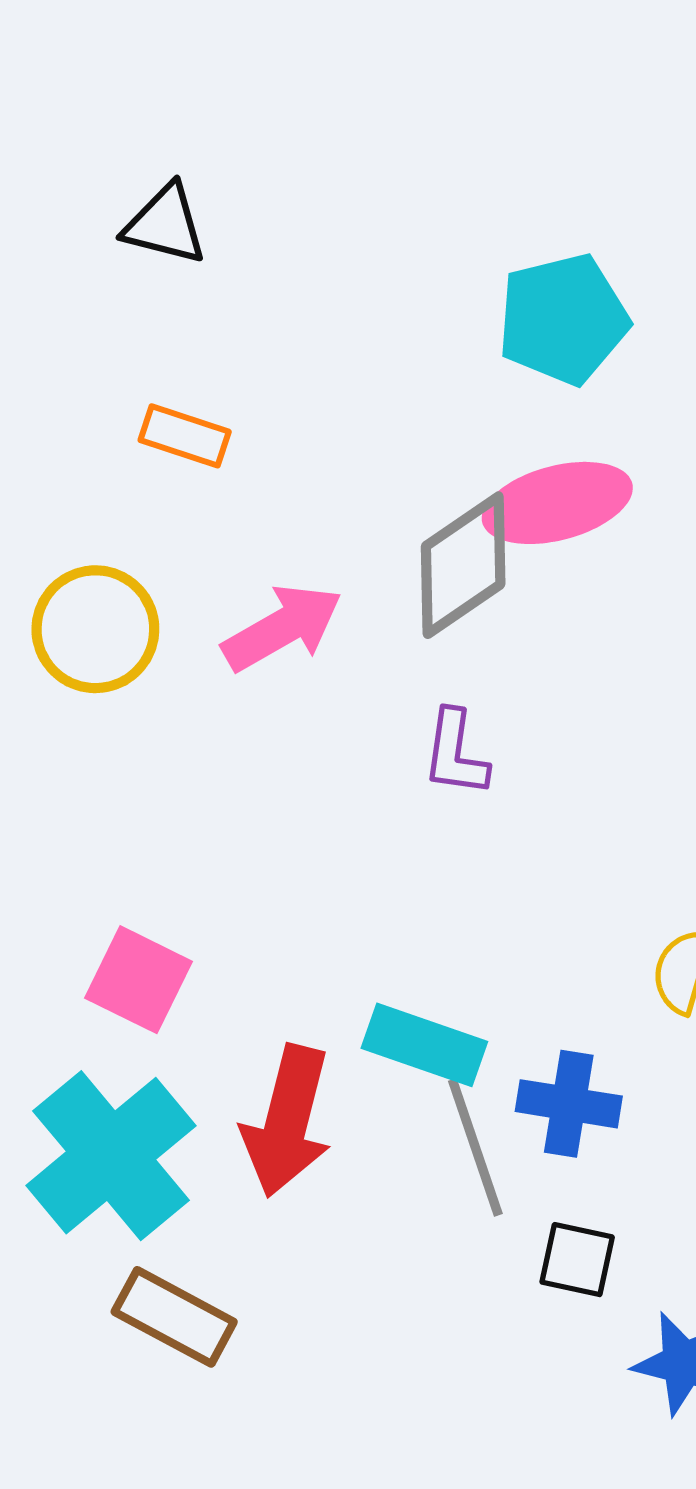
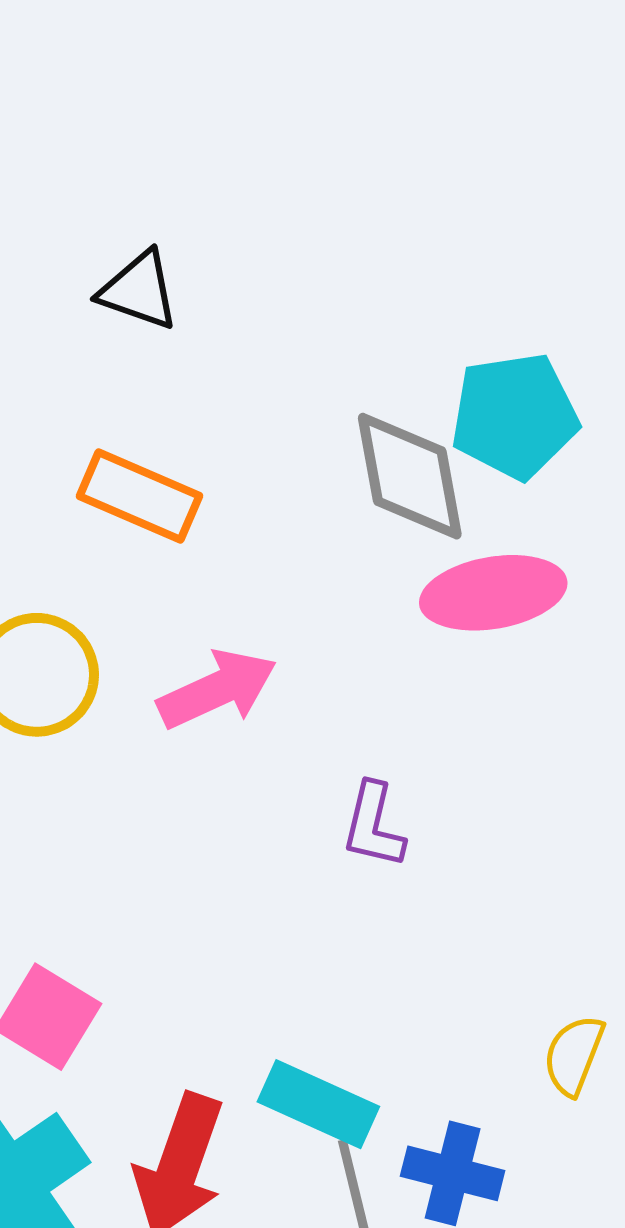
orange rectangle: (185, 436) -> (140, 496), size x1.4
gray diamond: (463, 565) -> (410, 476), moved, turned -71

